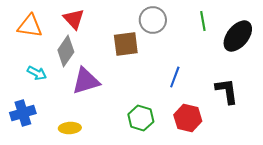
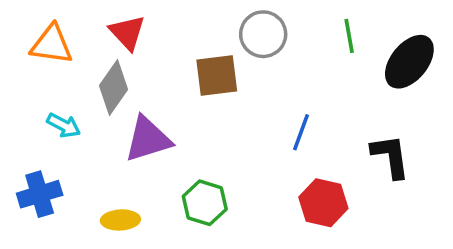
green hexagon: (141, 118) -> (205, 203), moved

